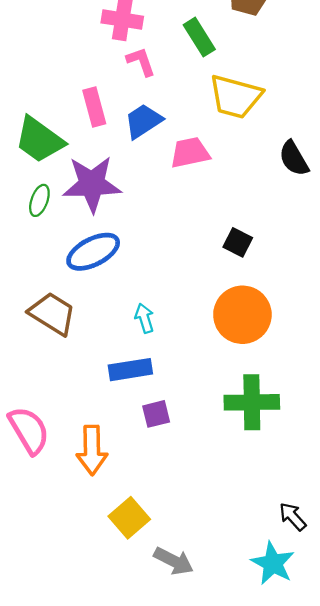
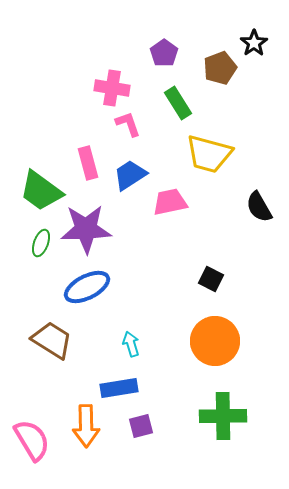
orange arrow: (92, 450) -> (86, 426), moved

